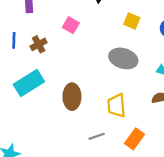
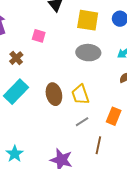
yellow square: (132, 21) -> (88, 20), size x1.6
yellow trapezoid: (117, 106) -> (80, 95), moved

